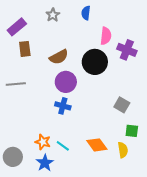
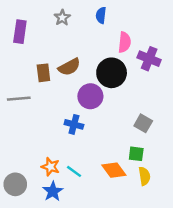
purple rectangle: (17, 27) -> (20, 32), turned -42
brown rectangle: (25, 49) -> (43, 73), moved
purple circle: (66, 82) -> (90, 96), moved
green square: (132, 131) -> (136, 154), moved

